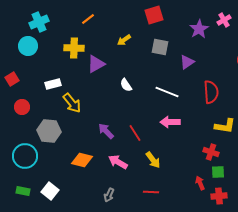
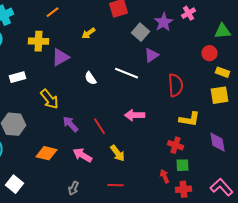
gray square: (160, 47) -> (140, 32), moved, turned 30
white line: (167, 92) -> (126, 73), moved
yellow arrow: (72, 103) -> (50, 99), moved

